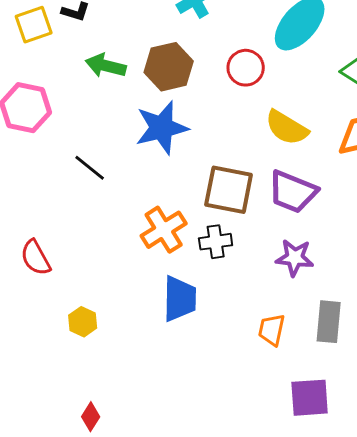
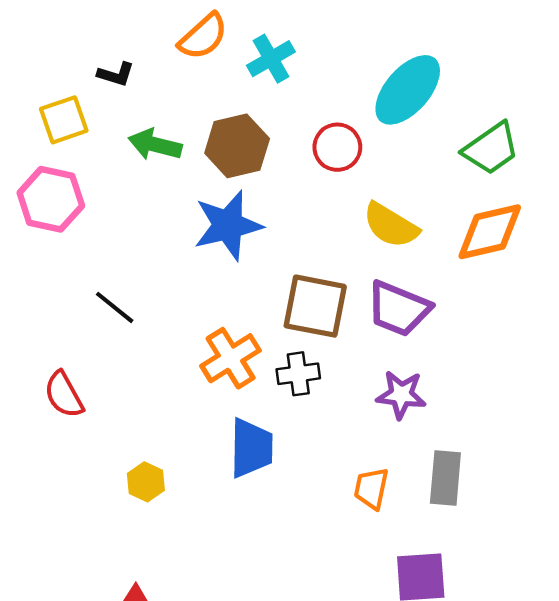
yellow square: (34, 25) -> (64, 120), moved
black line: (90, 168) -> (115, 307), moved
yellow hexagon: (83, 322) -> (146, 482), moved

